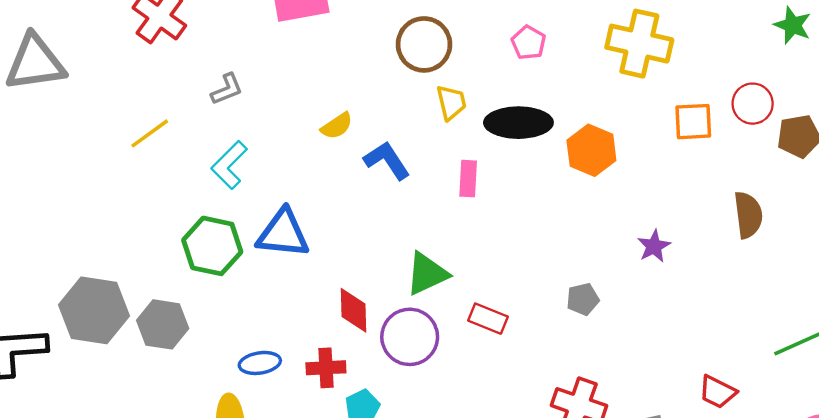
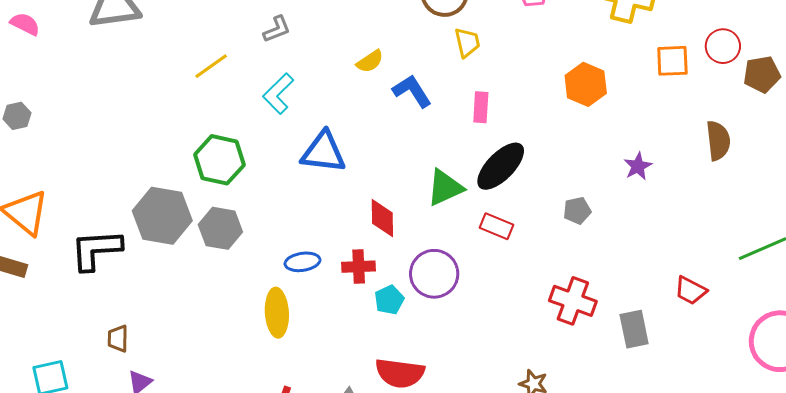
black ellipse: (518, 123) -> (501, 166), moved, turned -46
green hexagon: (212, 246) -> (219, 160), moved
purple circle: (410, 337) -> (434, 274), moved

